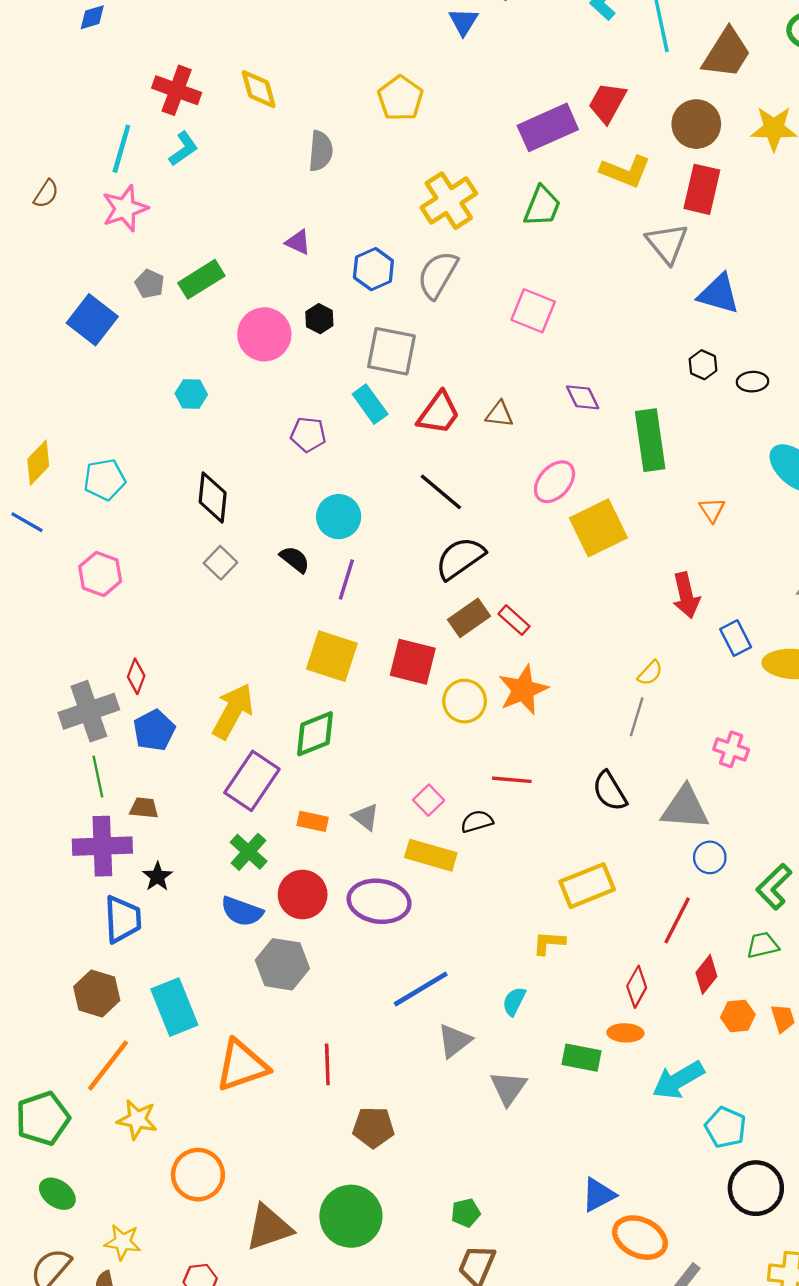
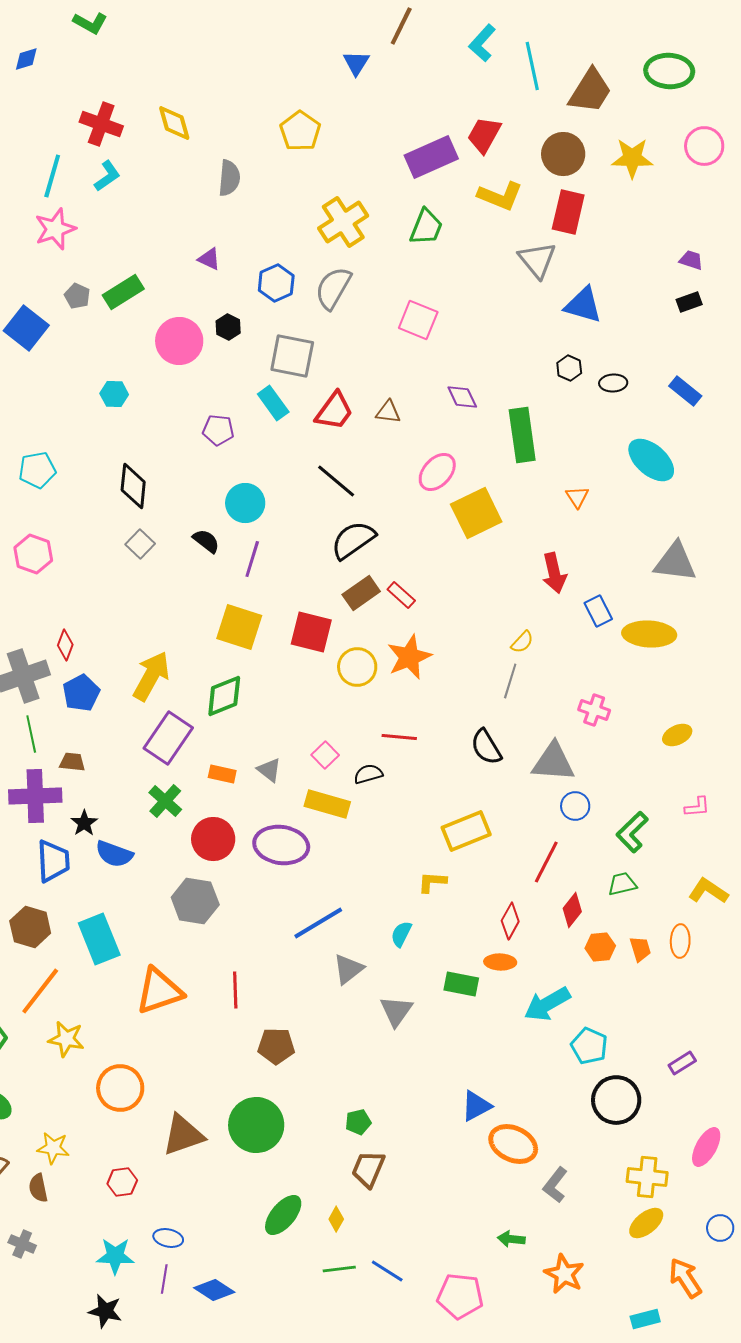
blue semicircle: (242, 911) -> (114, 854), moved

